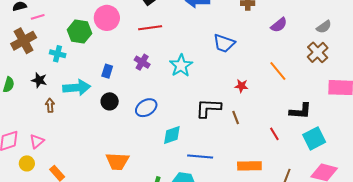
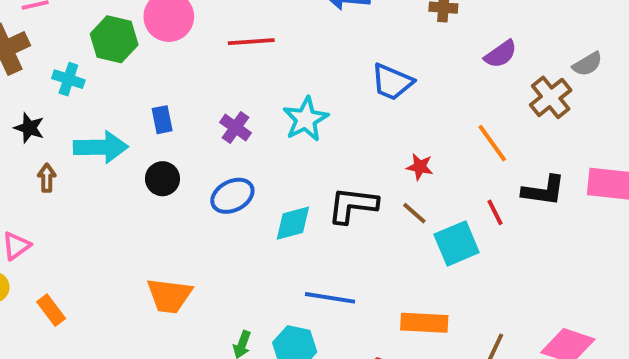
brown cross: (318, 52) -> (551, 97), moved
purple cross: (142, 62) -> (236, 128), moved
blue rectangle: (107, 71) -> (162, 120), turned -32
black L-shape: (300, 111) -> (544, 191), moved
brown line: (236, 118) -> (414, 213), moved, turned -32
red line: (274, 134) -> (495, 212), moved
cyan diamond: (172, 135) -> (293, 223), moved
cyan square: (314, 138) -> (457, 243), moved

